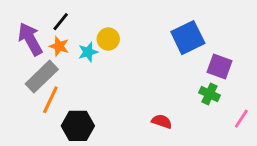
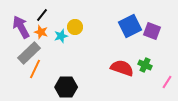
purple square: (220, 66) -> (152, 31), moved
red semicircle: (162, 121) -> (122, 68), moved, size x1.6
black hexagon: (78, 126) -> (66, 87), moved

